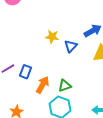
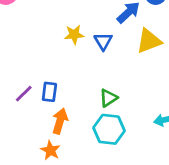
orange arrow: (43, 85) -> (60, 121), moved

